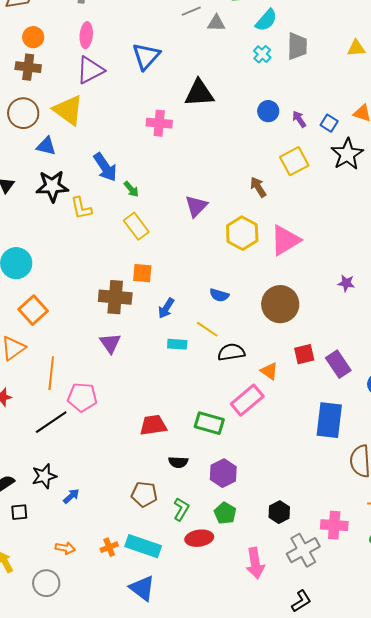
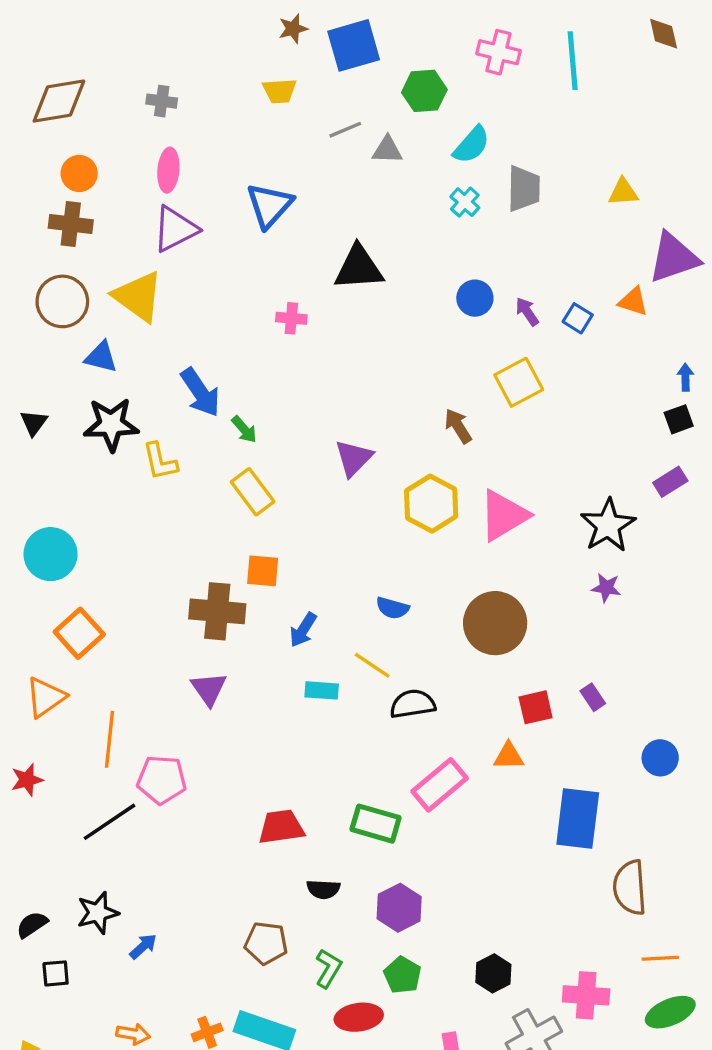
pink cross: (159, 123) -> (291, 318), size x0.7
black star: (347, 154) -> (608, 525), moved
purple rectangle: (338, 364) -> (593, 697), moved, size x0.6
orange triangle: (269, 371) -> (509, 756), moved, turned -36

